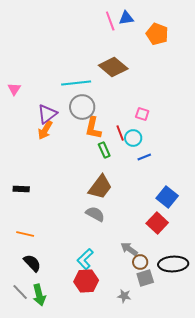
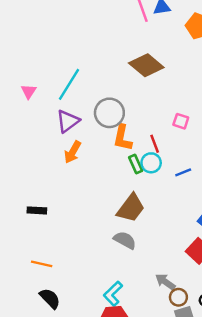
cyan line: (76, 83) -> (69, 84), moved, turned -52
orange arrow: (45, 130) -> (73, 152), moved
cyan circle: (133, 138) -> (151, 163), moved

